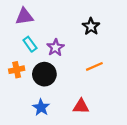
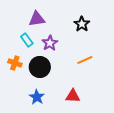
purple triangle: (24, 16) -> (37, 19), moved
orange cross: (17, 70) -> (15, 63), turned 32

